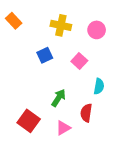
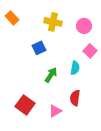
pink square: (79, 61) -> (90, 51), moved
cyan semicircle: (99, 86) -> (75, 68), moved
green arrow: (59, 98) -> (51, 75), moved

